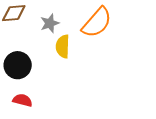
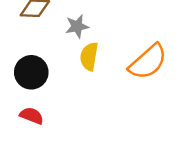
orange semicircle: (97, 22) -> (148, 62), moved

